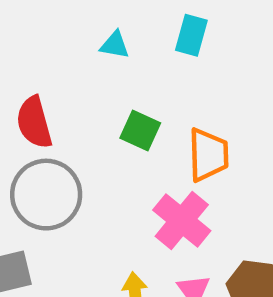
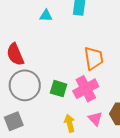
green square: (140, 131) -> (59, 89), moved
pink cross: (182, 220) -> (86, 89), turned 30

